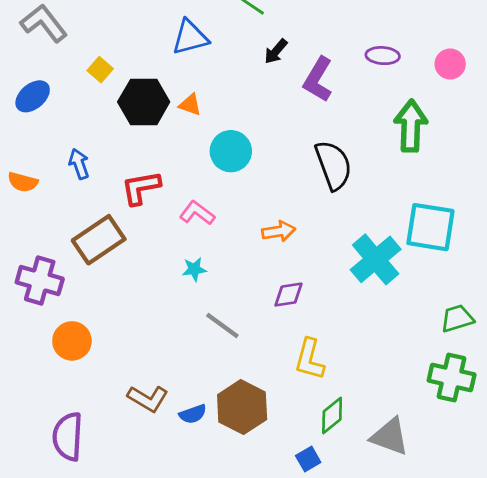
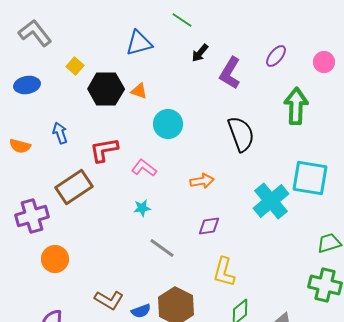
purple ellipse: (383, 56) -> (276, 56), turned -55
blue ellipse: (33, 96) -> (27, 85), turned 30
purple cross: (40, 280) -> (32, 216), turned -32

